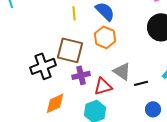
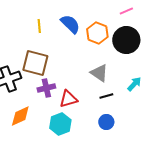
orange hexagon: (105, 37) -> (97, 33), moved
gray triangle: (122, 71) -> (99, 73), moved
blue circle: (153, 109) -> (106, 122), moved

